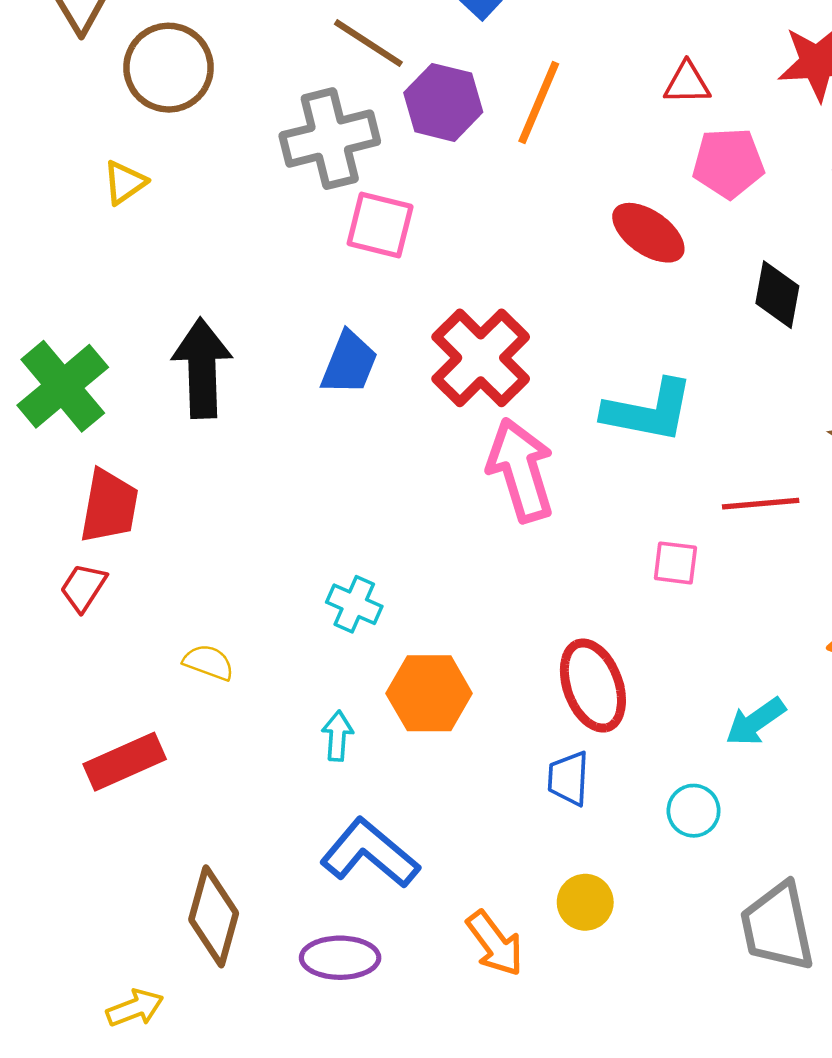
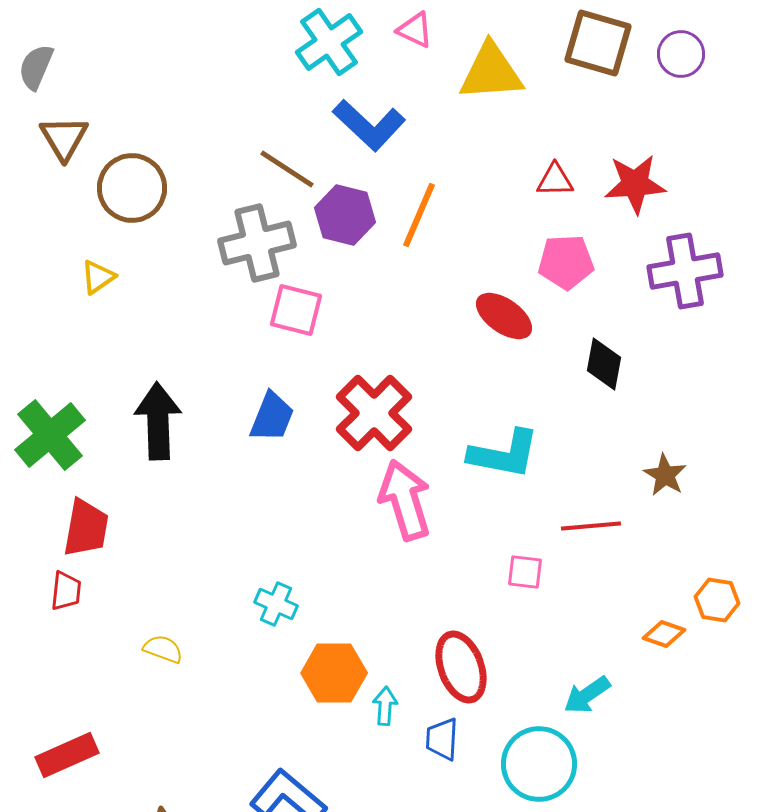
red triangle: (687, 83) -> (555, 180), moved
red trapezoid: (83, 587) -> (66, 591), turned 153
cyan arrow: (337, 736) -> (385, 706), moved
red rectangle: (125, 762) -> (67, 755), moved
cyan circle: (694, 811) -> (539, 764), size x1.8

